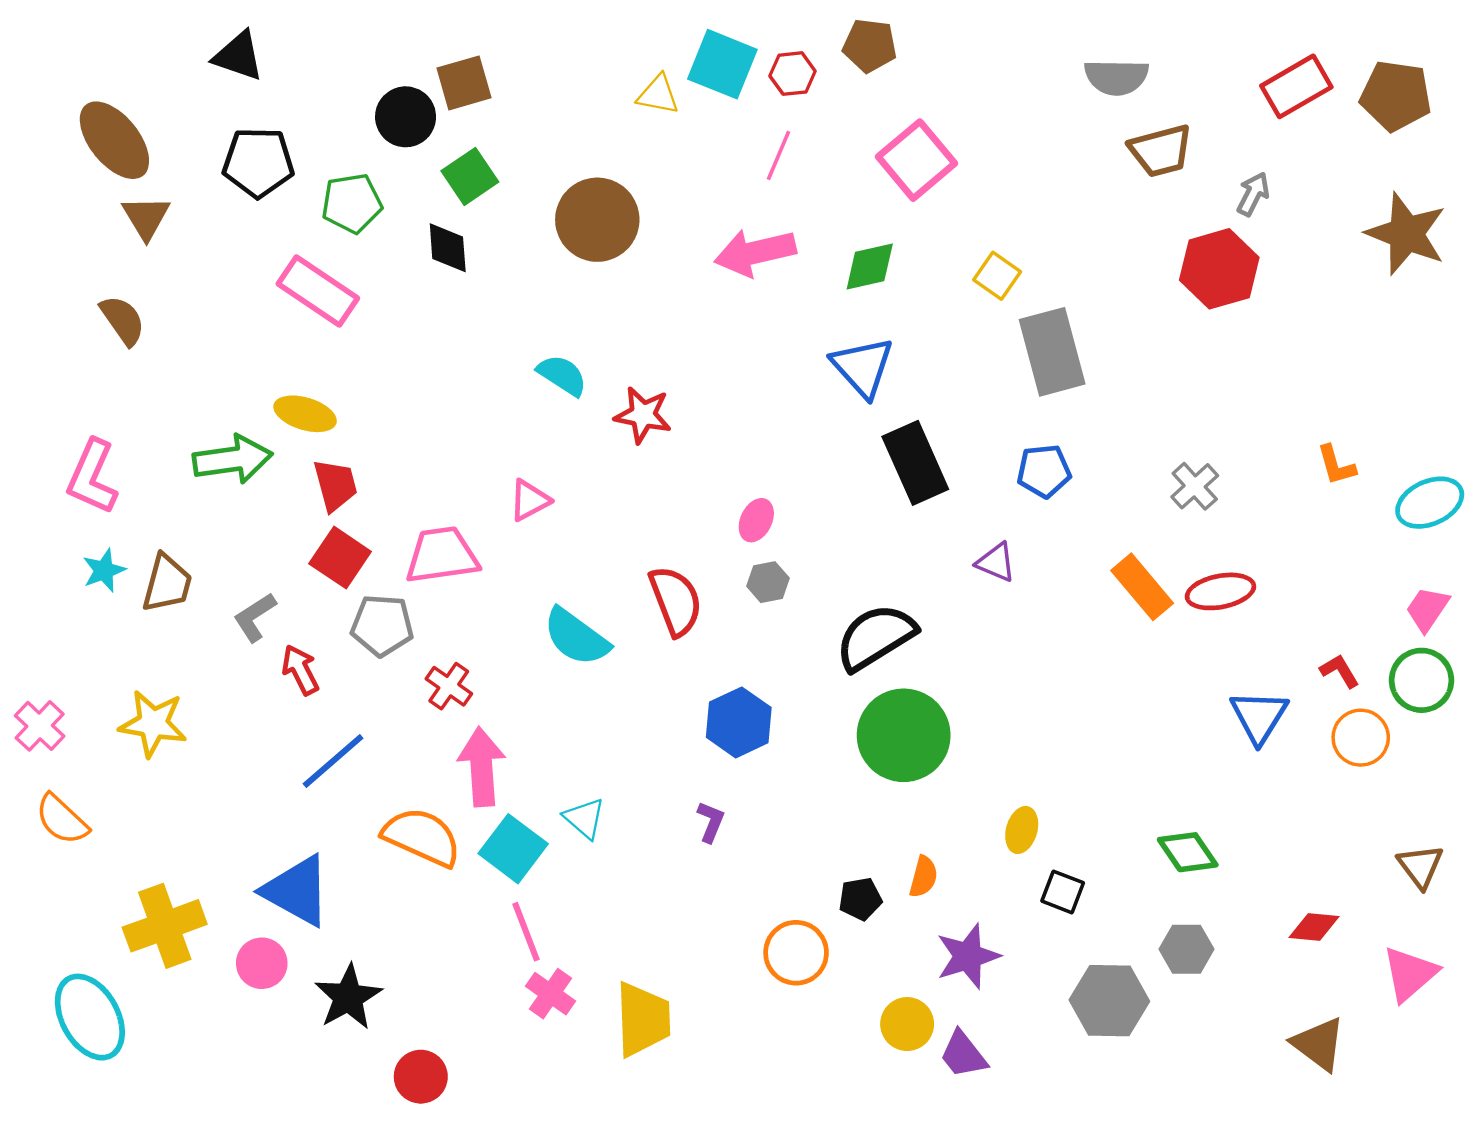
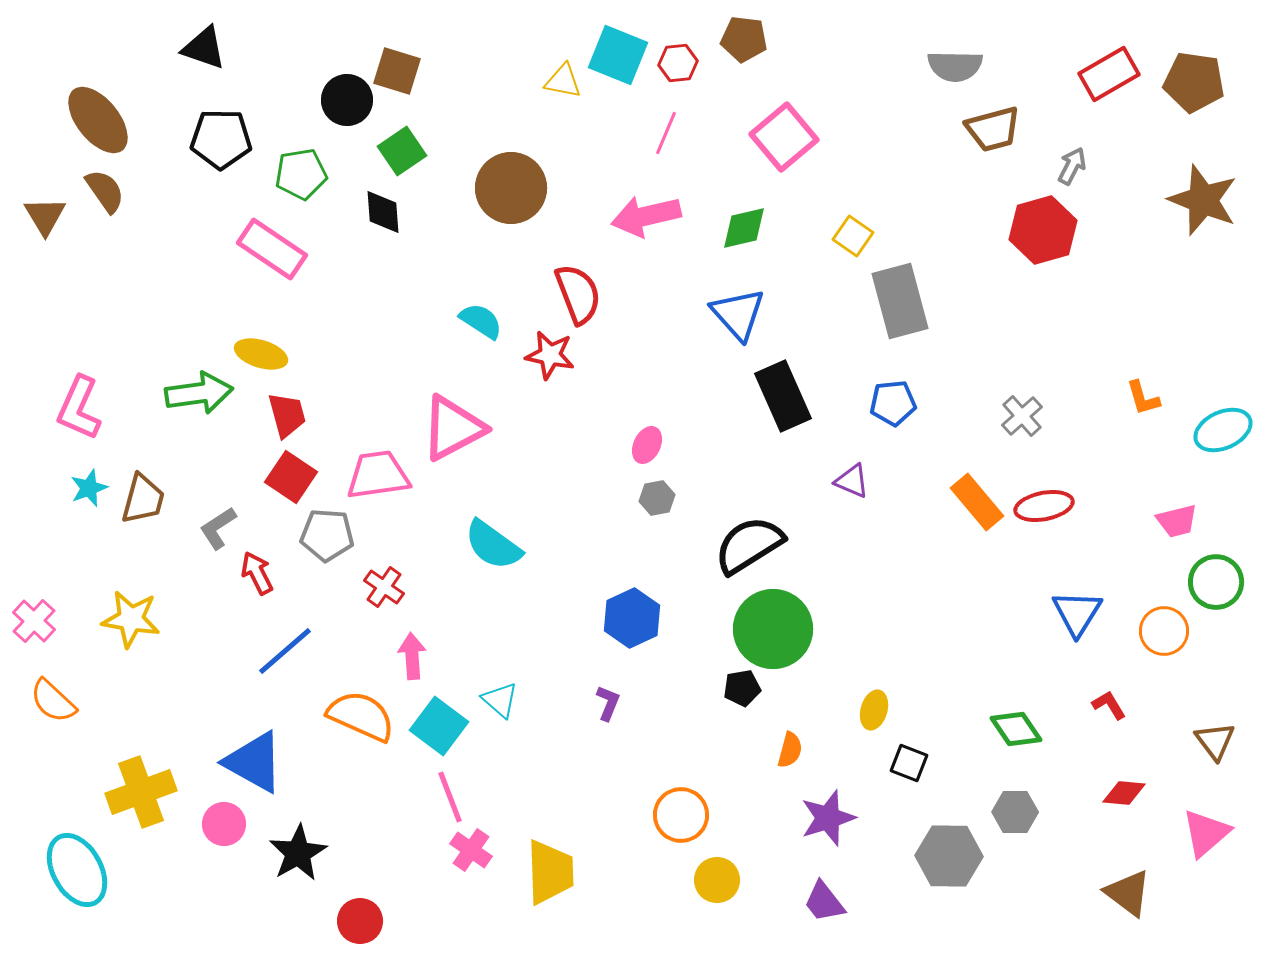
brown square: (464, 83) -> (397, 71), turned 33
brown triangle: (146, 217) -> (45, 216), moved
brown semicircle: (123, 320) -> (105, 191), moved
pink triangle: (529, 500) -> (453, 428), size x1.8
red semicircle: (676, 601) -> (578, 294), moved
pink trapezoid: (1427, 609) -> (1177, 521), moved, turned -138
red L-shape: (1340, 671) -> (1109, 705), moved
pink arrow: (482, 767) -> (412, 656), size x0.7
black pentagon: (860, 899) -> (742, 688), moved
yellow circle: (907, 1024) -> (717, 880), moved

